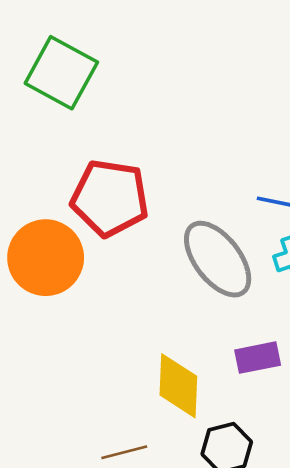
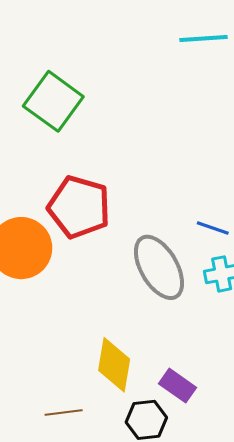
purple rectangle: (258, 358) -> (178, 386), moved, turned 39

